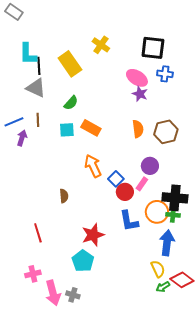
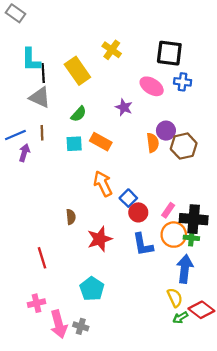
purple star: (140, 94) -> (124, 107), moved
purple circle: (150, 166) -> (166, 131), moved
pink rectangle: (142, 184) -> (168, 210), moved
red star: (93, 235) -> (100, 239), moved

